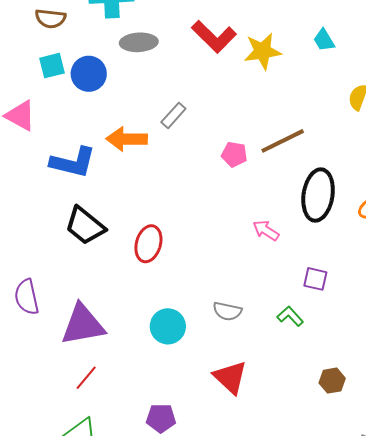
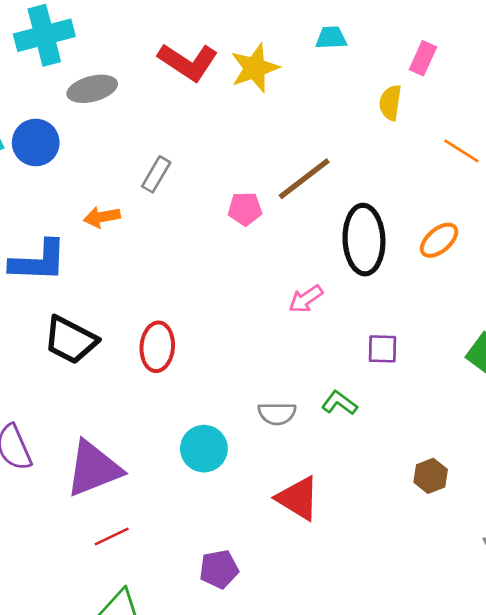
cyan trapezoid: (324, 40) -> (331, 38), turned 130
orange arrow: (127, 139) -> (102, 217), size x0.7
pink arrow: (266, 230) -> (306, 299), turned -56
green L-shape: (290, 316) -> (339, 403), moved
red line: (86, 378) -> (112, 536), turned 36

